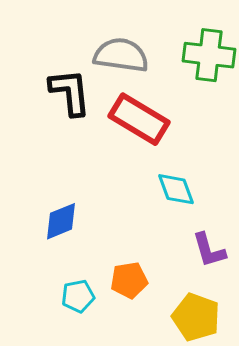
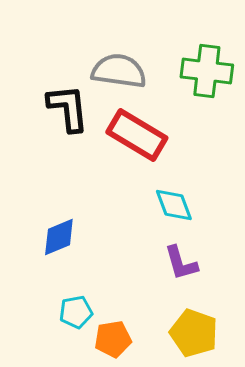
purple L-shape: (209, 250) -> (181, 263), moved
orange pentagon: (129, 280) -> (113, 339), moved

